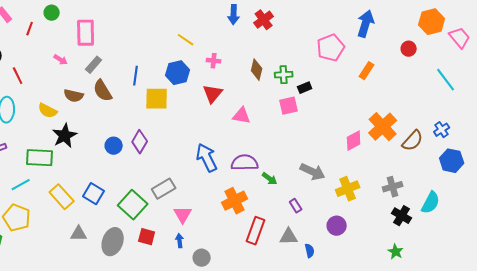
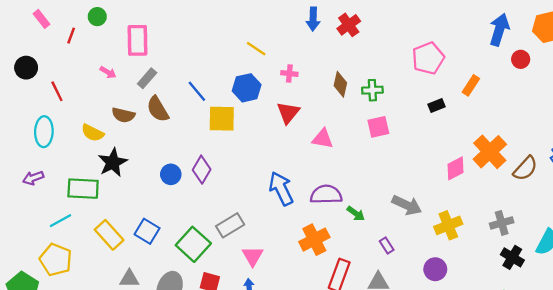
blue arrow: (366, 24) -> (499, 30), moved
blue line: (136, 76) -> (197, 91), turned -48
black rectangle: (305, 88) -> (436, 106), moved

